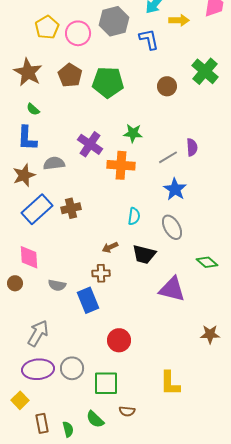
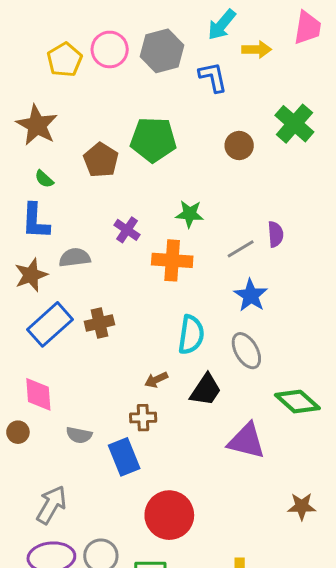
pink circle: (78, 33) -> (110, 49), moved
brown pentagon: (70, 75) -> (101, 160), moved
purple cross: (90, 144) -> (127, 230), size x0.7
cyan semicircle: (134, 216) -> (191, 335), size x1.5
black trapezoid: (144, 254) -> (206, 390), turned -70
green diamond: (207, 262) -> (297, 402), size x1.4
red circle: (119, 340) -> (169, 515), size x1.4

